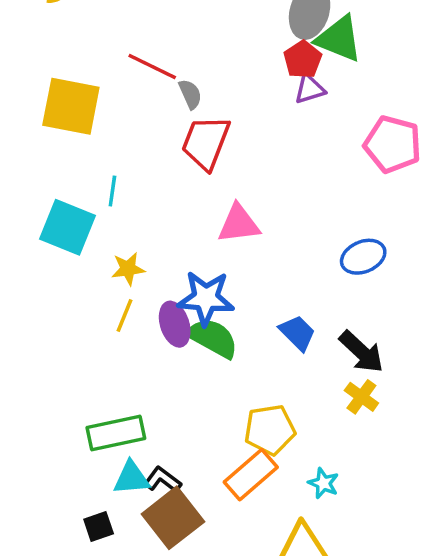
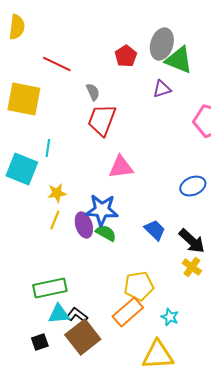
red pentagon: (303, 60) -> (126, 56), moved
red line: (152, 66) -> (57, 64), moved
green semicircle: (213, 338) -> (106, 233), size x0.7

